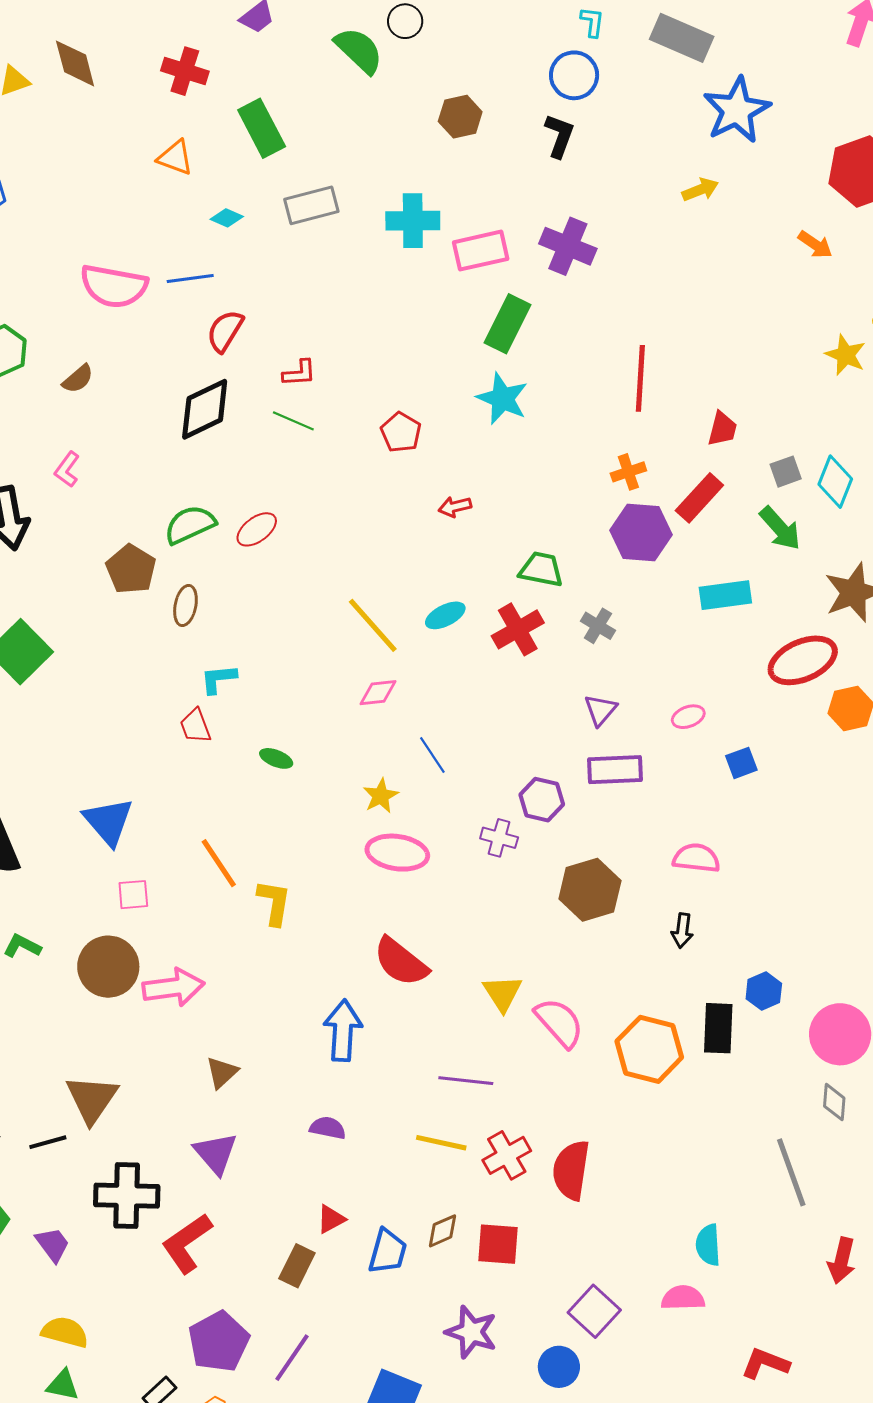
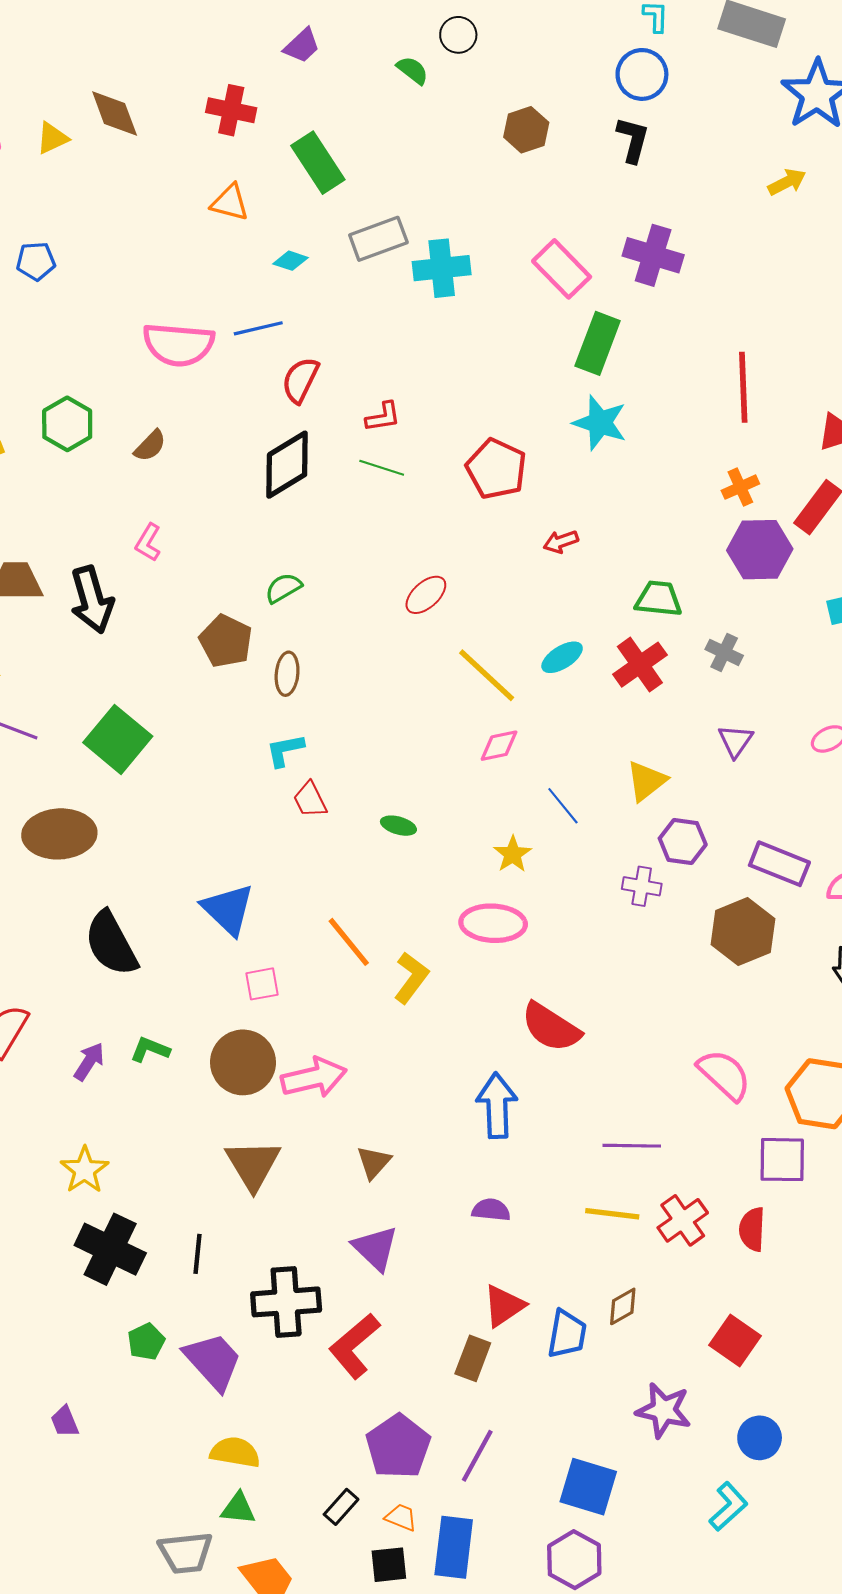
green semicircle: (359, 50) -> (412, 70), size x0.6
cyan cross: (413, 221) -> (442, 268), moved
pink rectangle: (481, 251) -> (562, 269), turned 64
red pentagon: (401, 432) -> (496, 469), size x1.4
green semicircle: (190, 525) -> (283, 588), size x0.7
red ellipse: (257, 529) -> (426, 595), moved
cyan L-shape: (218, 679) -> (285, 750), moved
purple rectangle: (615, 770) -> (779, 864), moved, turned 30
pink ellipse: (397, 853) -> (493, 923), moved
yellow L-shape: (274, 902) -> (411, 978), turned 33
yellow triangle: (503, 993) -> (646, 781), moved, turned 30
brown triangle: (92, 1099) -> (253, 1165), moved
black line: (48, 1142) -> (197, 1254), turned -63
red semicircle: (571, 1170) -> (752, 1229), size x0.7
red triangle: (331, 1219) -> (504, 1306), size x1.4
red square: (498, 1244) -> (735, 1341), moved, turned 36
purple trapezoid: (53, 1245) -> (213, 1361), size x1.6
purple square: (594, 1311) -> (782, 1160), moved, turned -36

